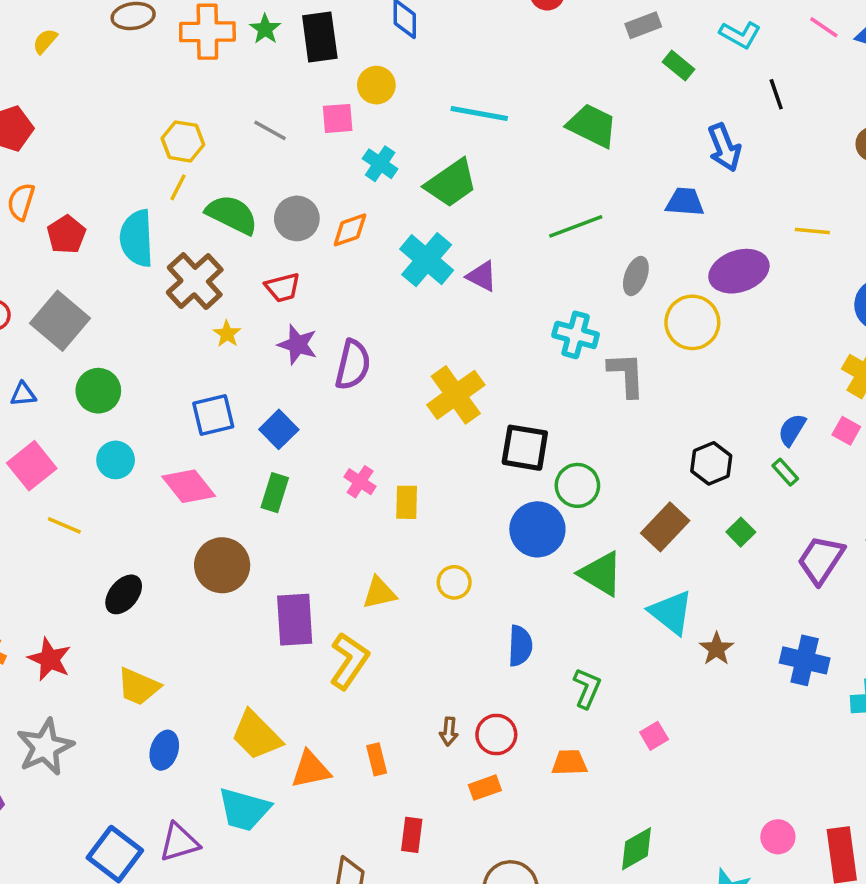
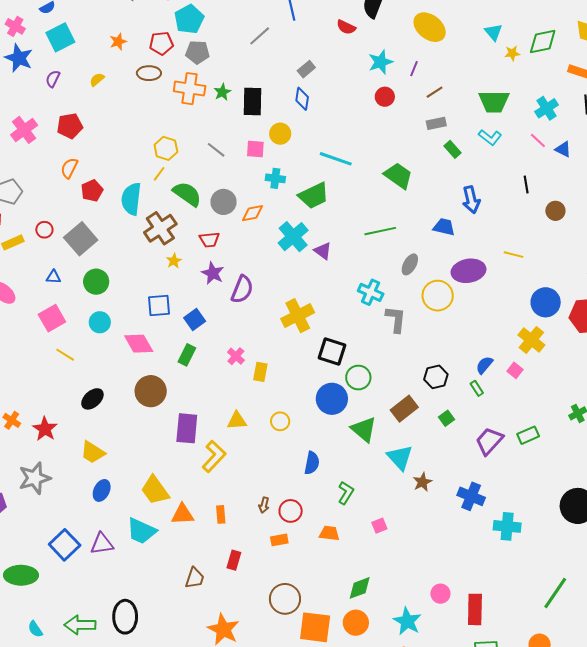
black line: (776, 94) -> (526, 185), moved
cyan cross: (380, 164) -> (275, 178), turned -36

